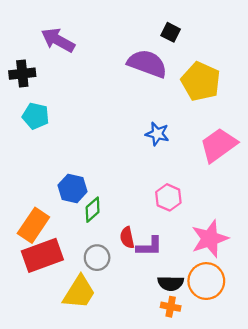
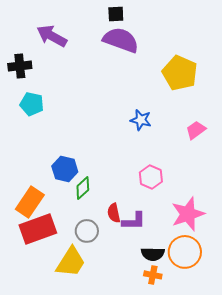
black square: (171, 32) -> (116, 14), moved, turned -30
purple semicircle: (147, 64) -> (121, 40), moved
pink trapezoid: (219, 145) -> (196, 130), size x0.6

